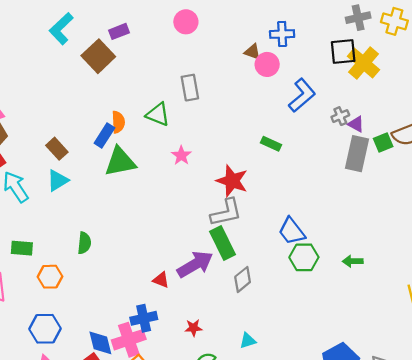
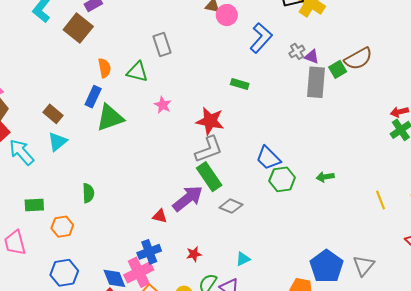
orange semicircle: (118, 122) -> (105, 68), moved
gray diamond: (243, 279) -> (231, 206), turned 70

